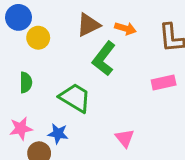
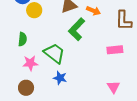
pink star: (21, 128) -> (30, 63), moved
blue star: (58, 134) -> (60, 78), moved
pink triangle: (125, 138) -> (113, 87), moved

